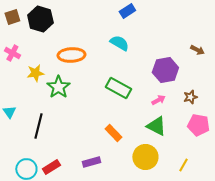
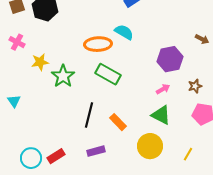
orange ellipse: (71, 55) -> (98, 44), moved
green rectangle: (118, 88) -> (108, 74), moved
black line: (38, 126) -> (89, 115), moved

